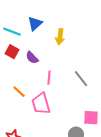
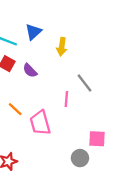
pink line: (49, 78) -> (66, 99), moved
gray line: (81, 79) -> (85, 83), moved

